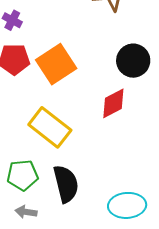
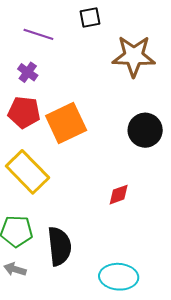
red diamond: (113, 103) -> (119, 195), moved, size x0.7
yellow rectangle: (50, 127) -> (27, 172), moved

